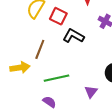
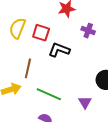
green line: (57, 78) -> (49, 94), turned 45

